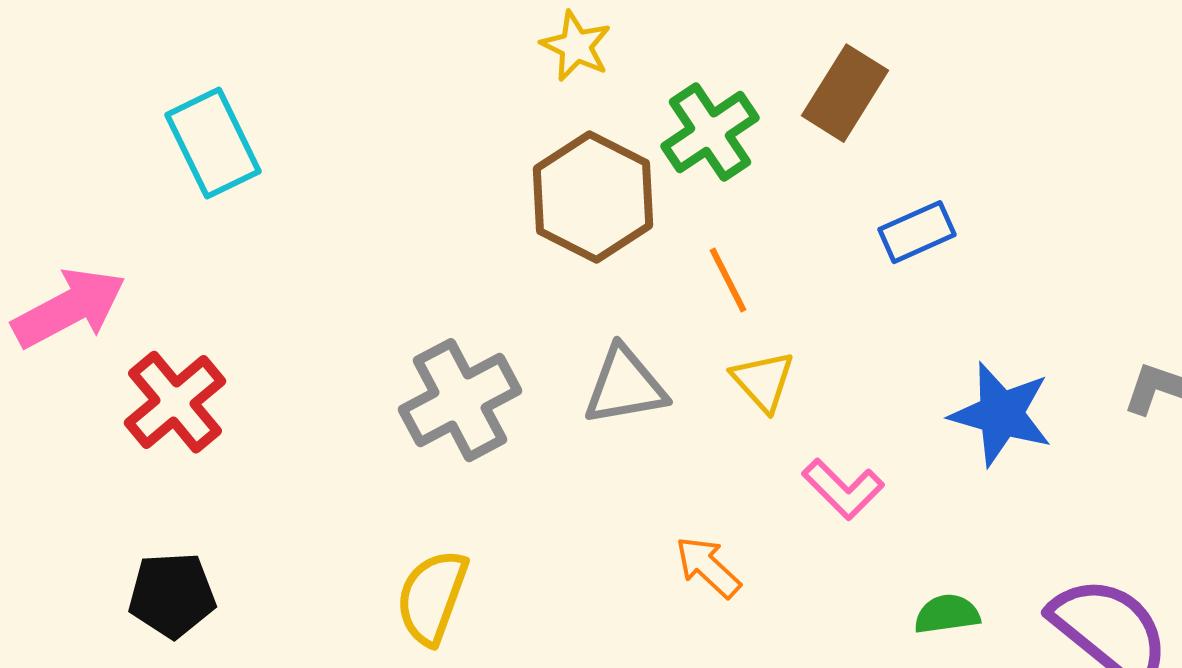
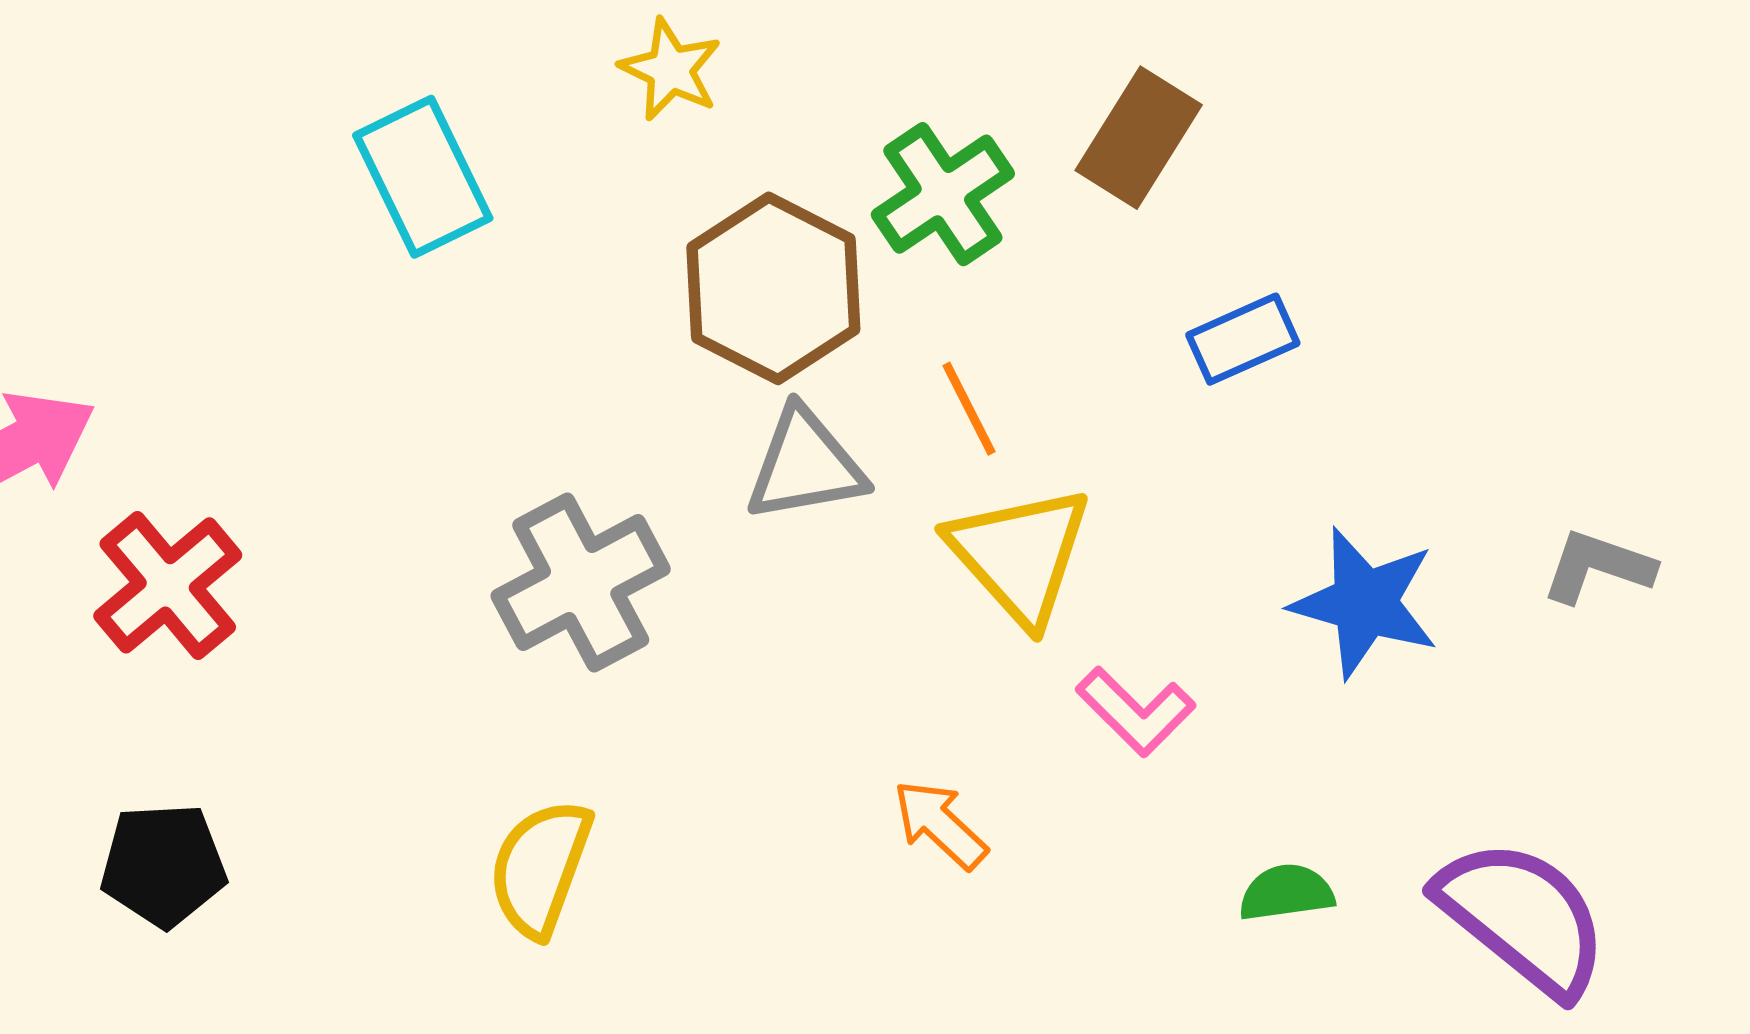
yellow star: (576, 46) -> (671, 70), moved
cyan rectangle: (213, 143) -> (423, 177), moved
yellow triangle: (763, 381) -> (1020, 555), size x1.6
gray triangle: (625, 386) -> (805, 465), moved

